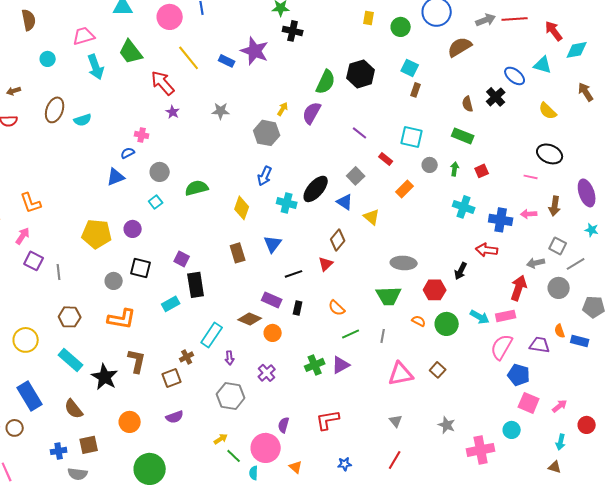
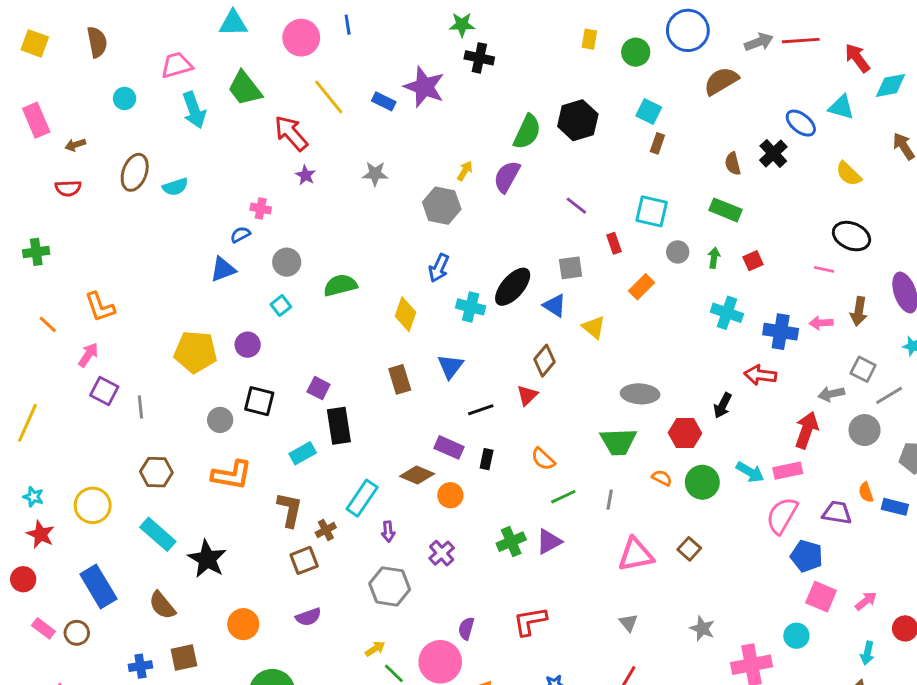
red rectangle: (386, 159) -> (614, 243), turned 32
gray square: (356, 176) -> (571, 268), turned 36
brown L-shape: (137, 361) -> (290, 510), moved

